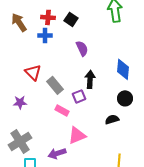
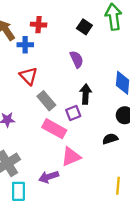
black square: (71, 19) -> (84, 27), moved
blue cross: (45, 35) -> (25, 45), moved
red triangle: (33, 72) -> (29, 76), moved
pink rectangle: (62, 110) -> (54, 129), size x1.5

